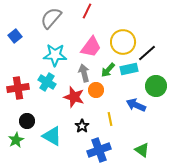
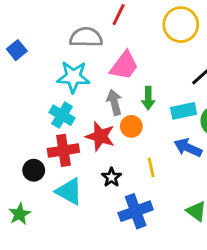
gray semicircle: (51, 18) -> (86, 37), moved, turned 50
yellow circle: (123, 42) -> (181, 25), moved
cyan rectangle: (129, 69) -> (184, 111), moved
green arrow: (108, 70) -> (148, 98), turned -42
red cross: (18, 88) -> (63, 150), moved
green star: (16, 140) -> (20, 214), moved

